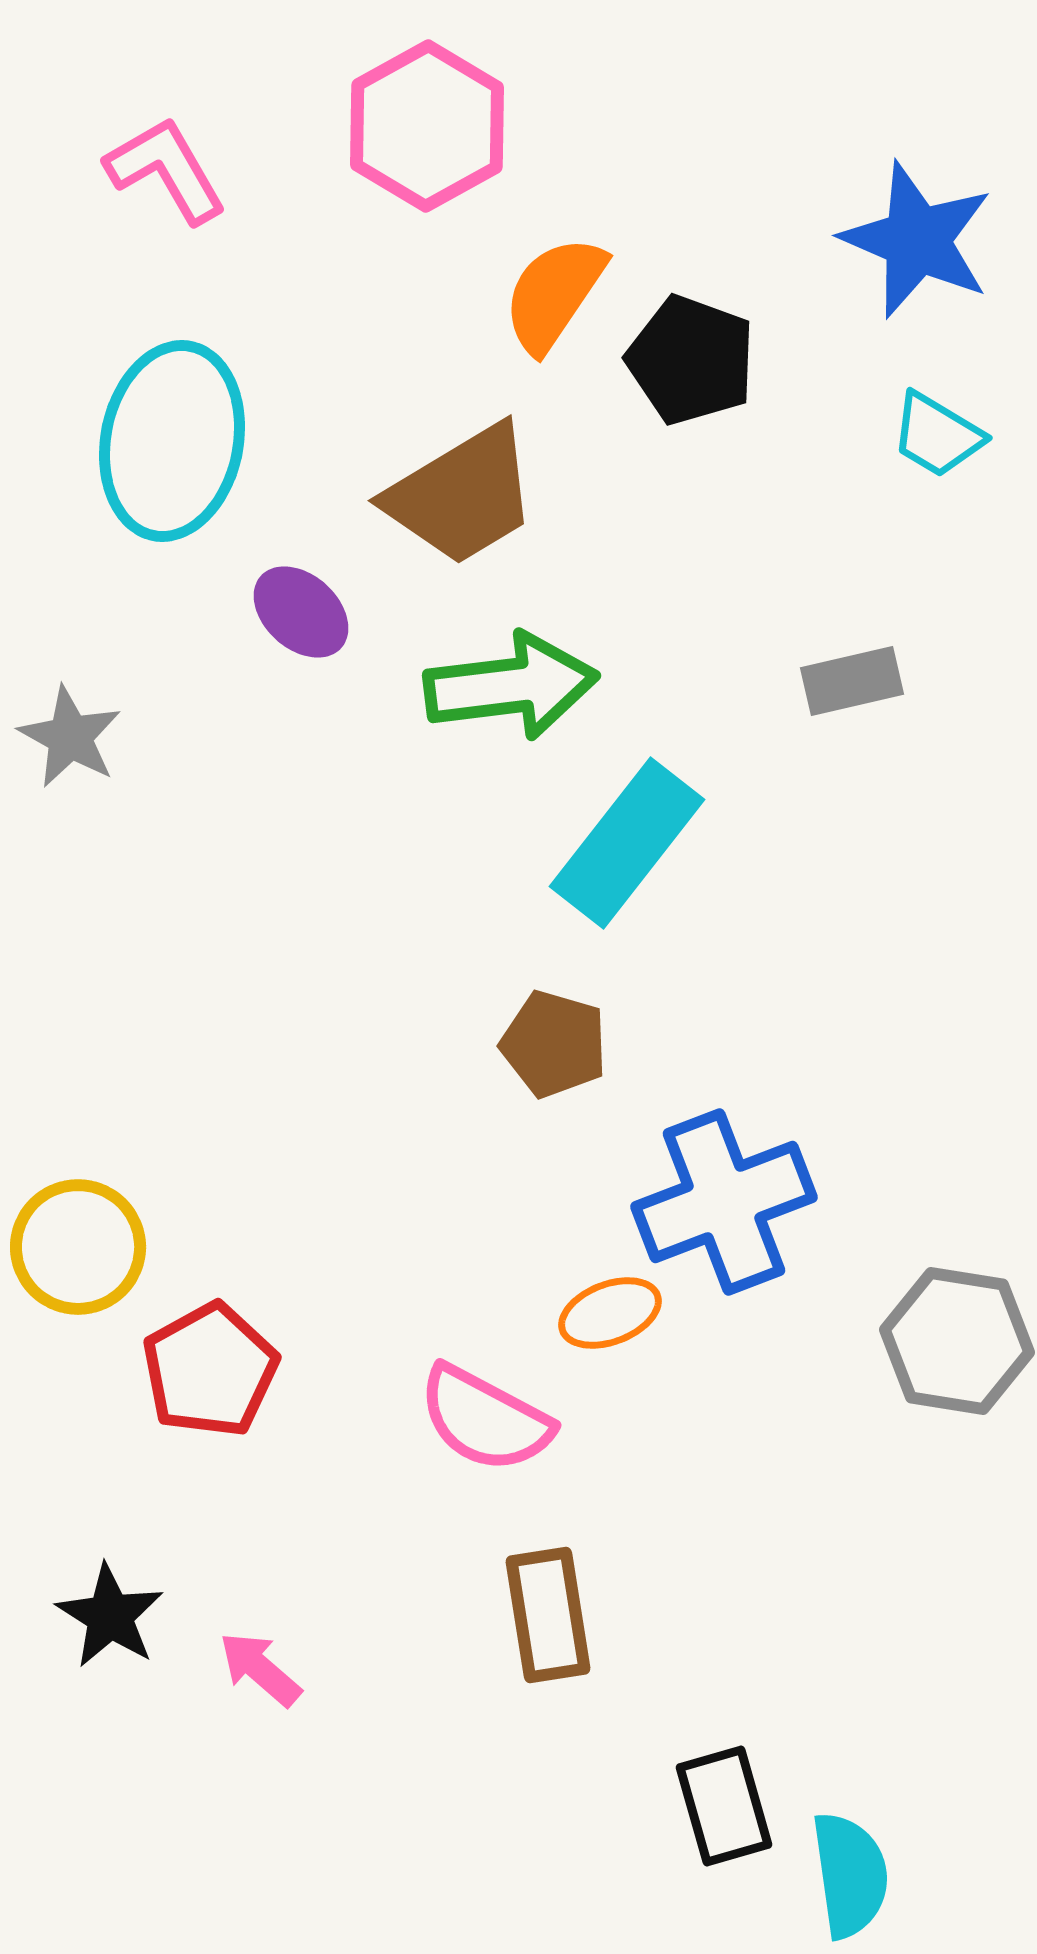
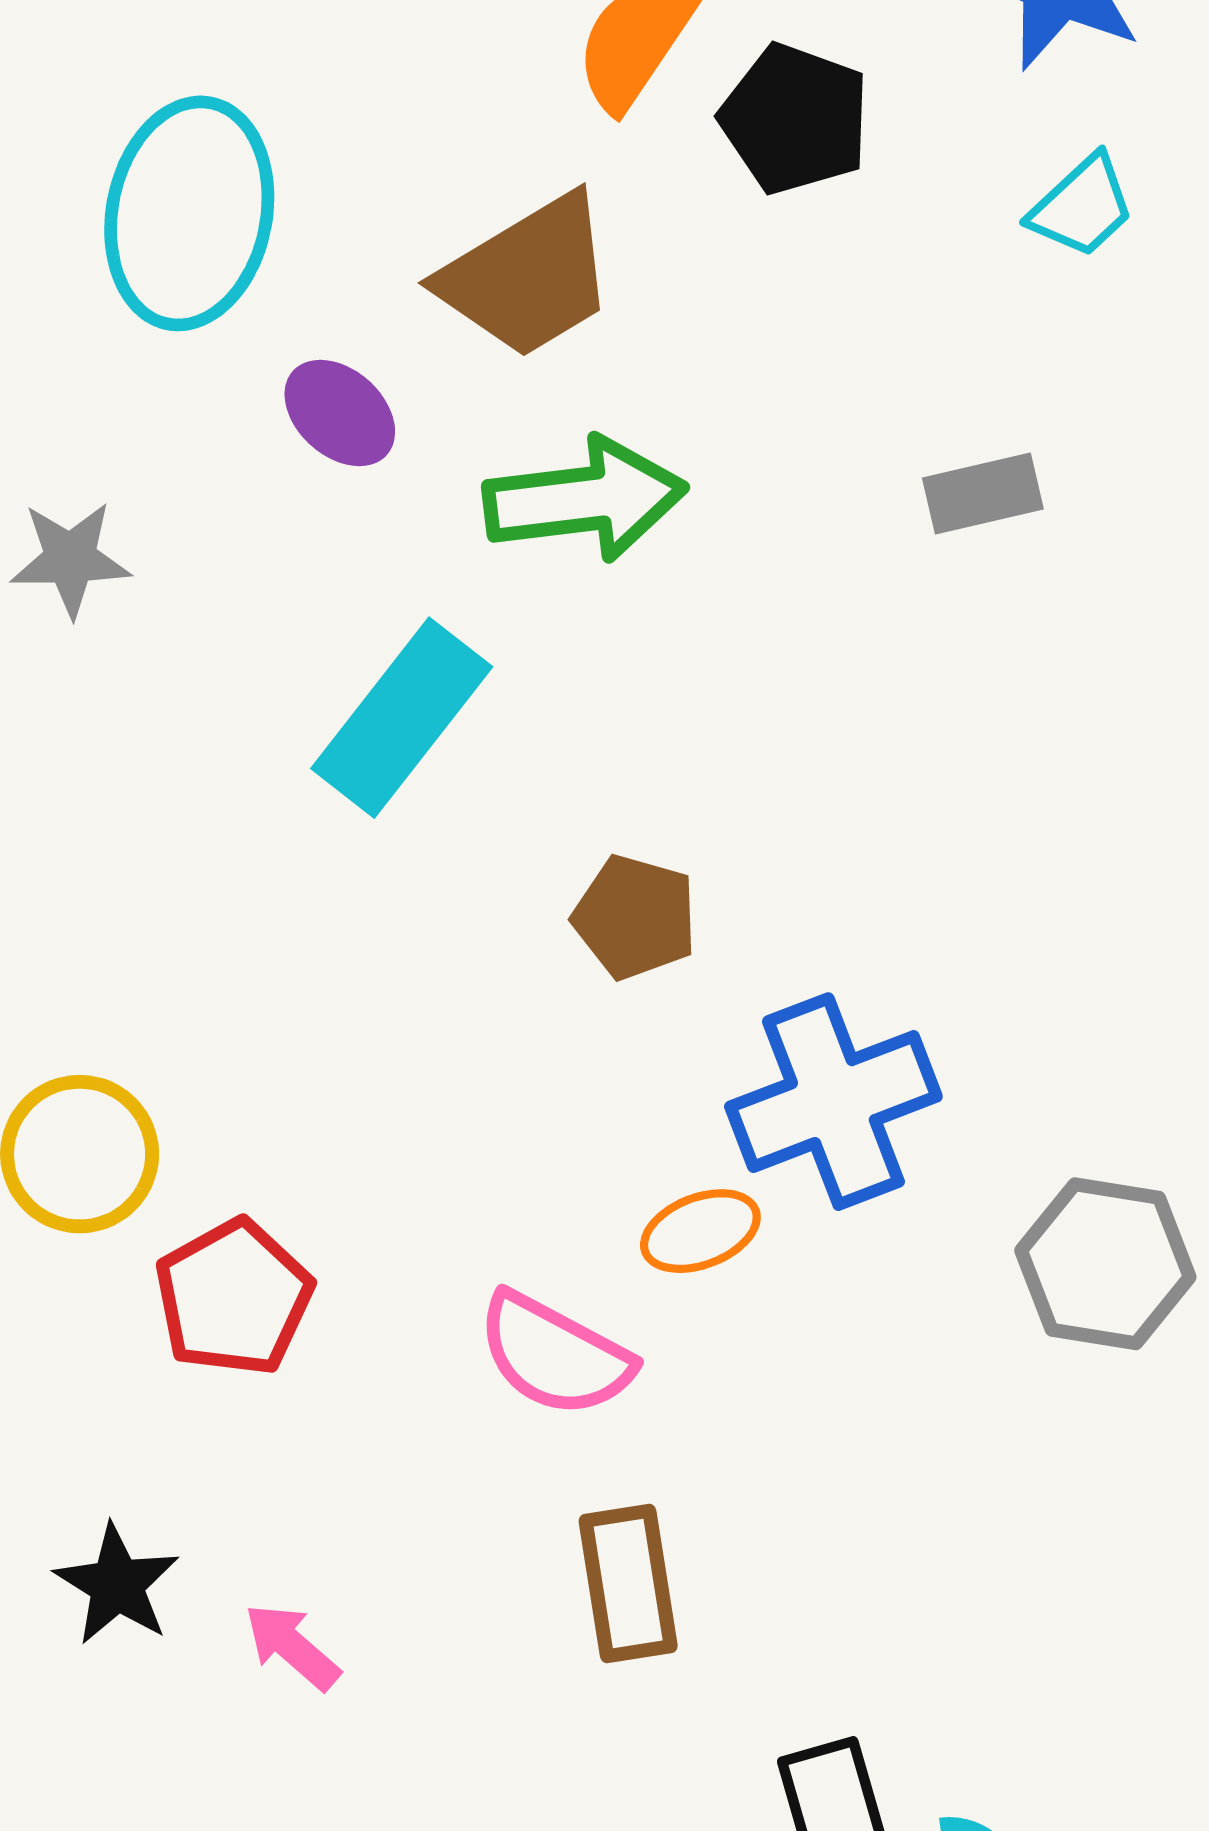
cyan trapezoid: (937, 435) -> (1082, 206), turned -74
gray star: (70, 737) -> (70, 559), turned -30
cyan rectangle: (627, 843) -> (402, 718), moved

